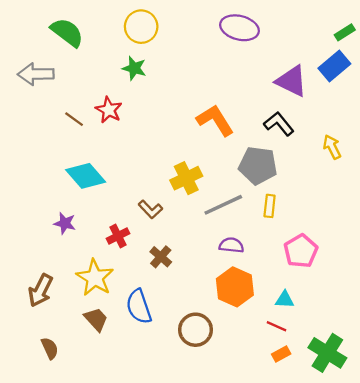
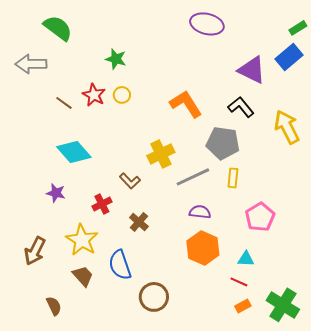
yellow circle: (141, 27) -> (122, 95), moved, size x0.6
yellow arrow: (332, 147) -> (287, 127), size x1.6
brown circle: (196, 330) -> (154, 297), moved
brown semicircle: (50, 348) -> (54, 306), moved

